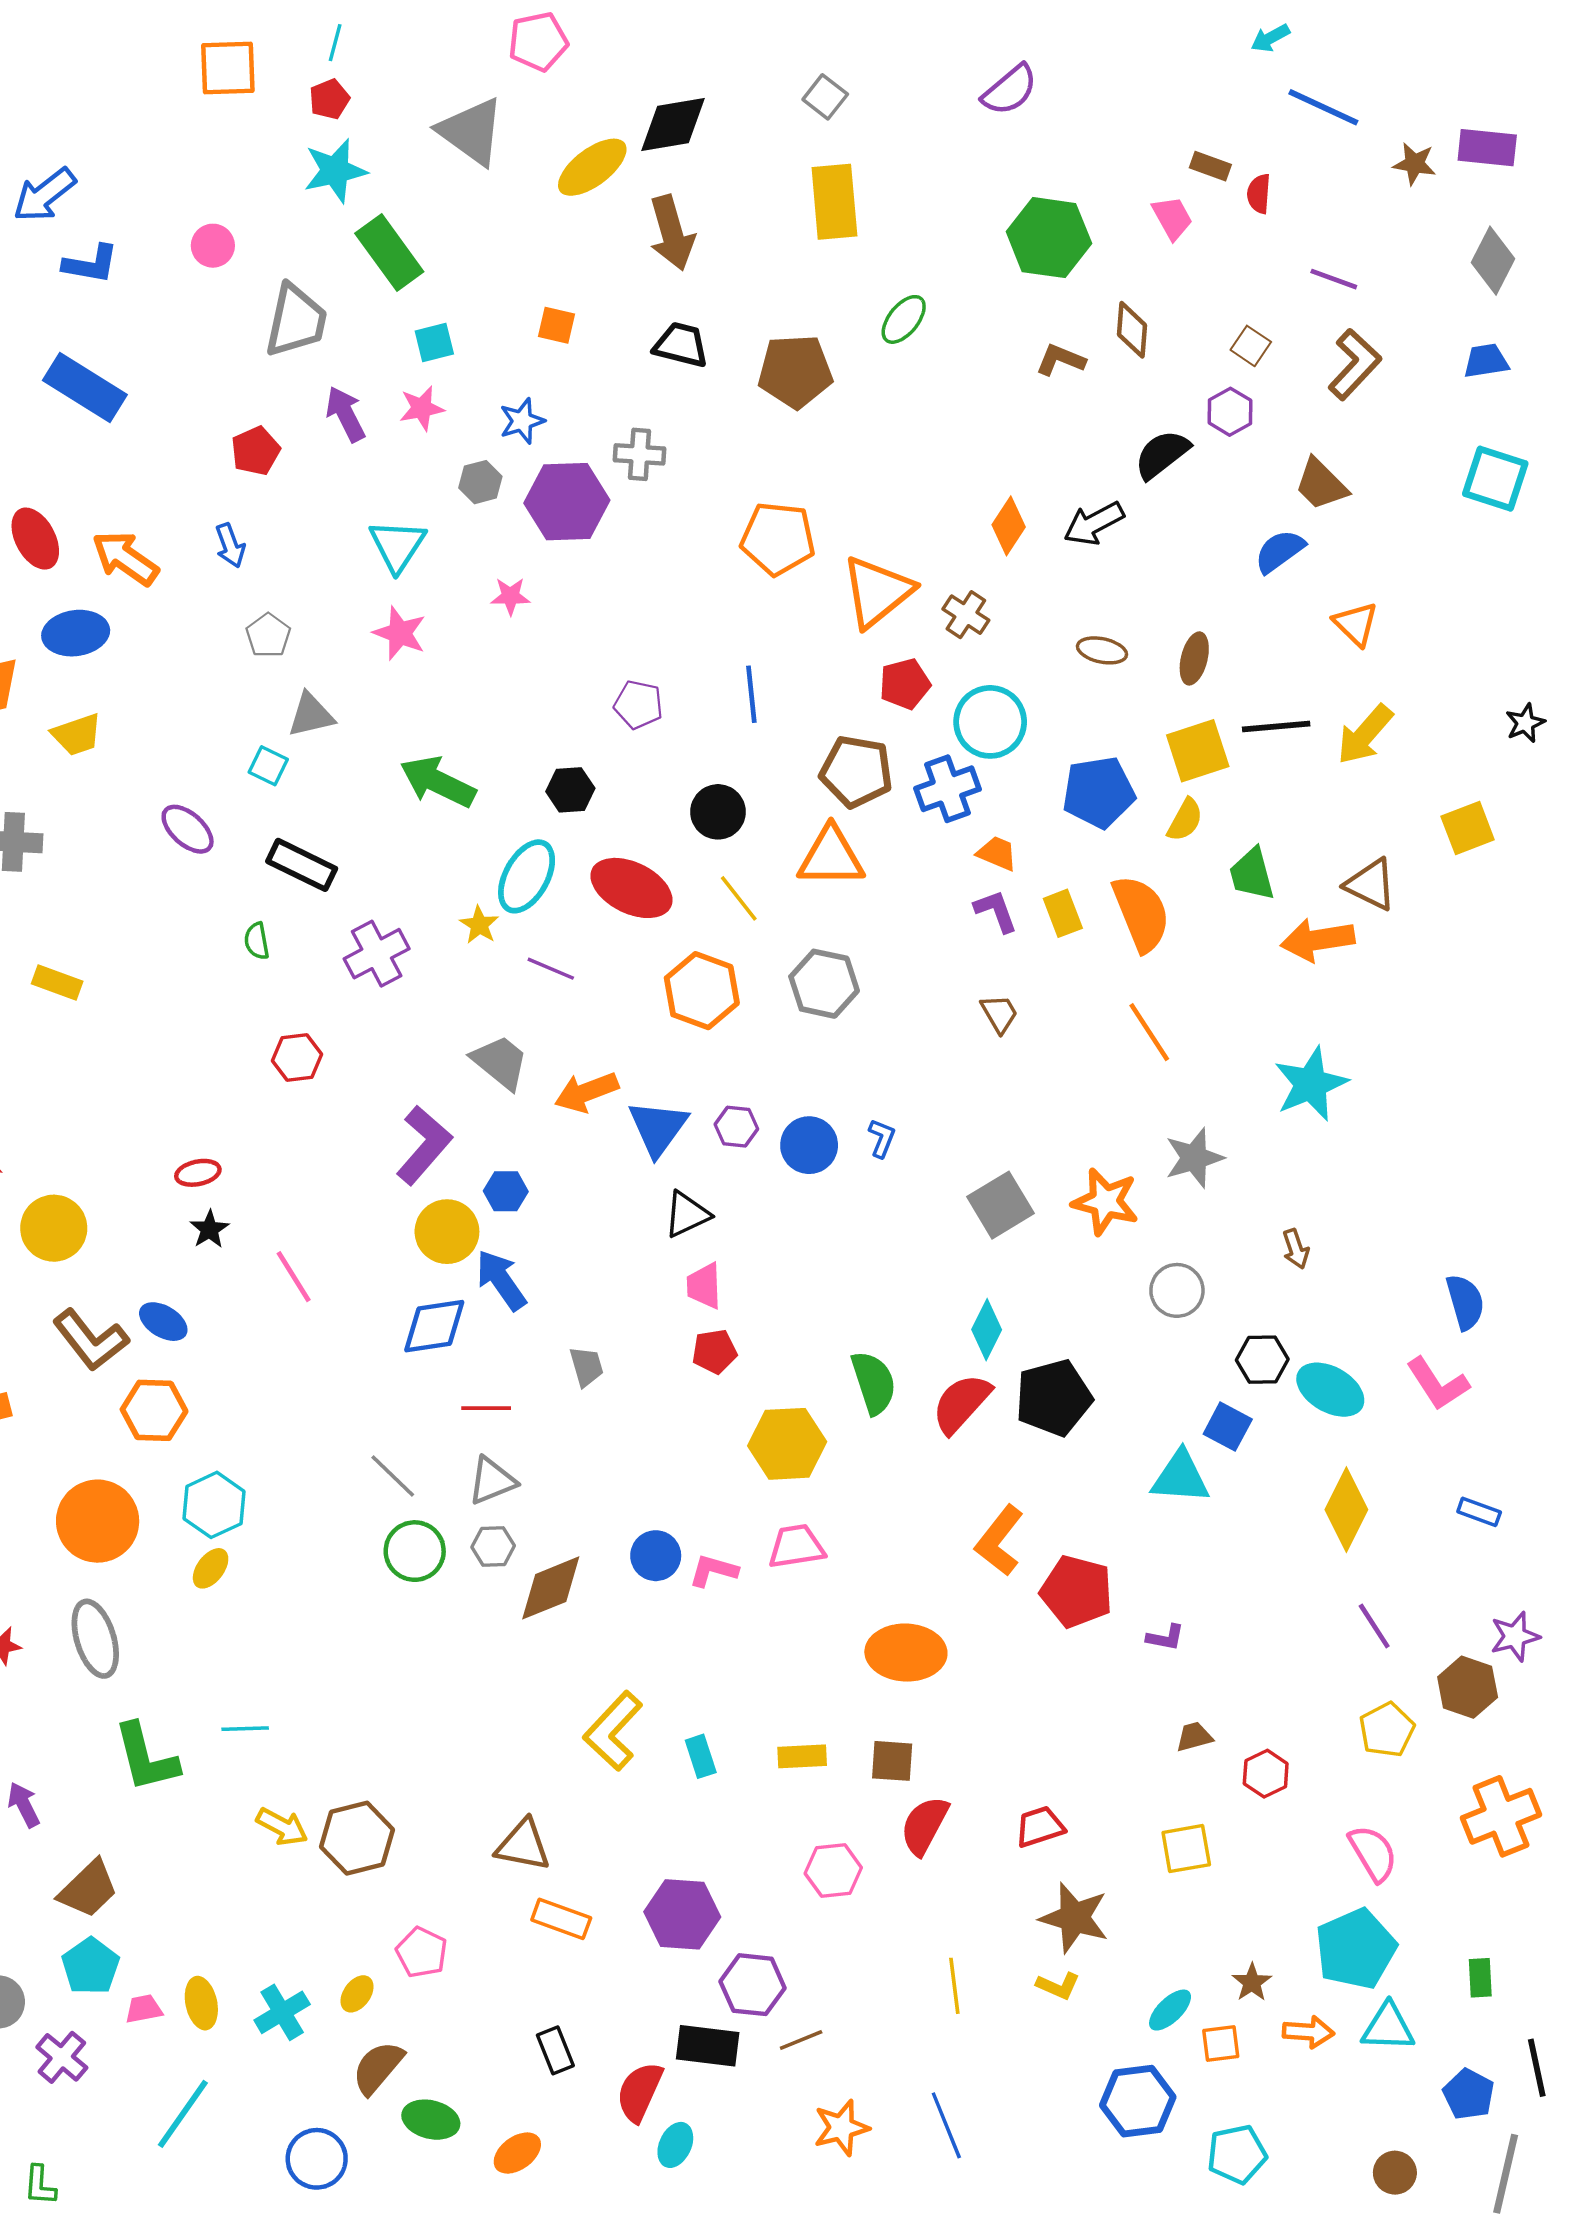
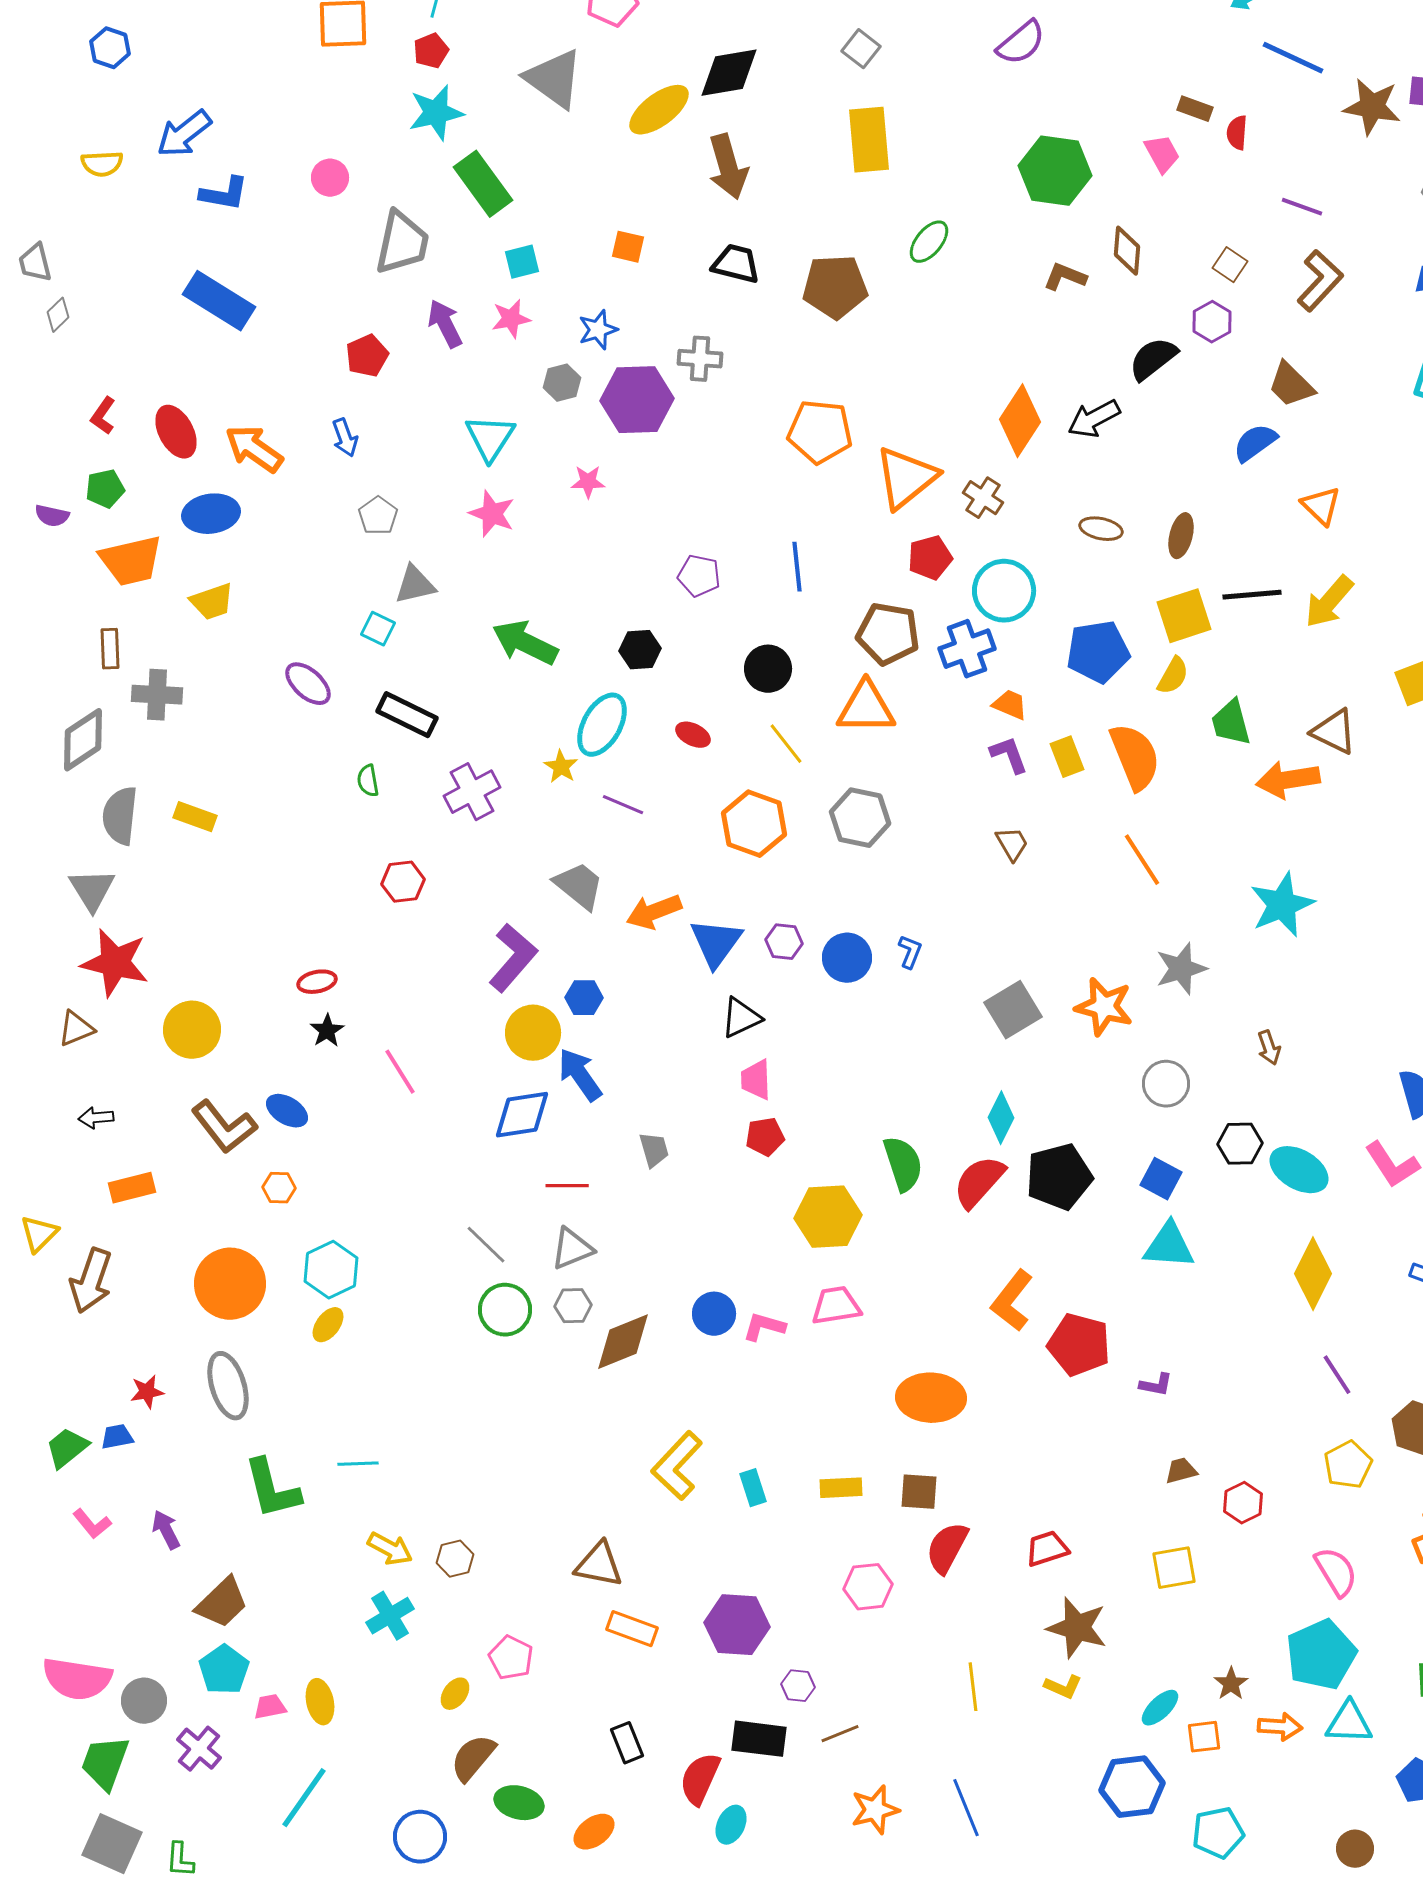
brown star: (1415, 164) -> (1372, 107), size x1.5
orange diamond: (1009, 526) -> (1020, 421), size x1.4
red ellipse: (631, 888) -> (693, 735), size x0.5
orange hexagon: (154, 1410) -> (279, 1188), size x0.6
blue square: (1228, 1427) -> (1161, 1179), moved
brown hexagon: (357, 1838) -> (455, 1559), size x0.6
purple hexagon: (753, 1985) -> (798, 1686), size x0.6
cyan cross: (282, 2012) -> (390, 1616), moved

